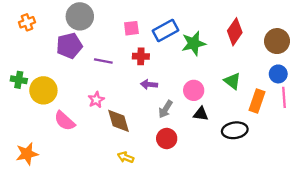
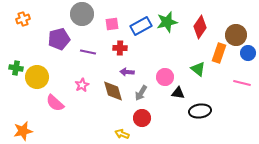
gray circle: (80, 16) -> (82, 14), moved
green star: (194, 43) -> (167, 22), moved
blue circle: (278, 74) -> (248, 53), moved
pink line: (284, 97) -> (242, 83), turned -72
orange rectangle: (257, 101) -> (219, 53), moved
black triangle: (201, 114) -> (178, 93), moved
brown diamond: (119, 121) -> (113, 91), moved
yellow arrow: (126, 157) -> (122, 134), moved

